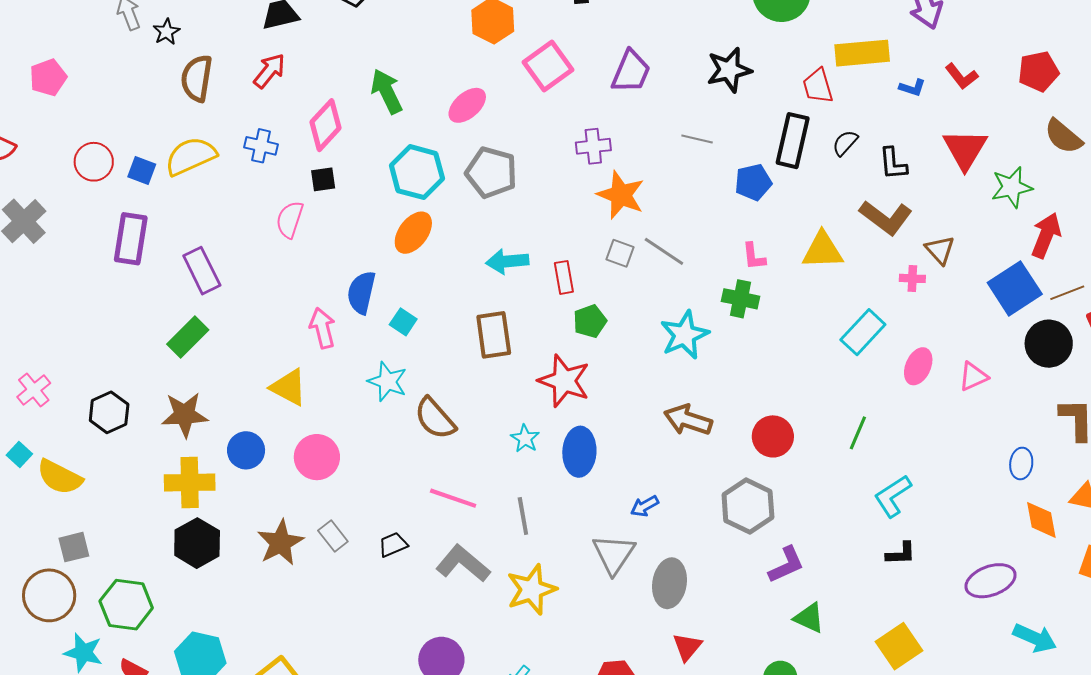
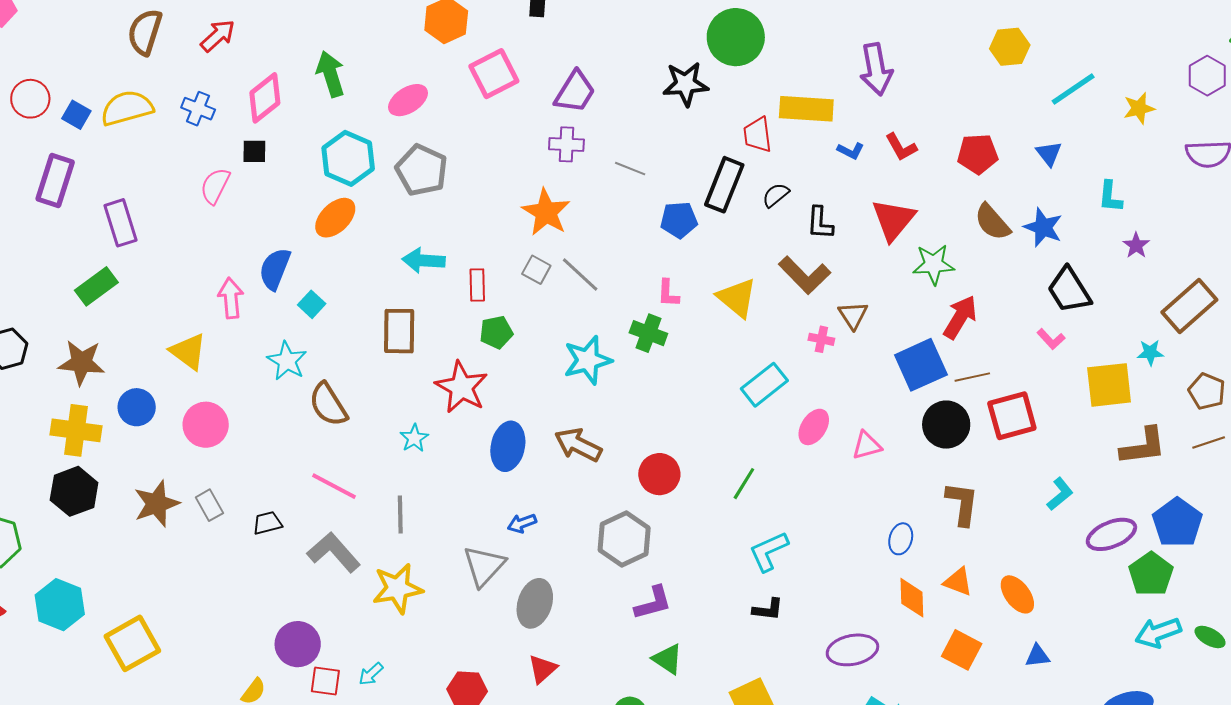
black star: (729, 70) -> (686, 84), moved
purple cross: (593, 146) -> (566, 144), moved
yellow triangle: (823, 250) -> (737, 298), turned 33
blue ellipse: (579, 452) -> (508, 446), moved

